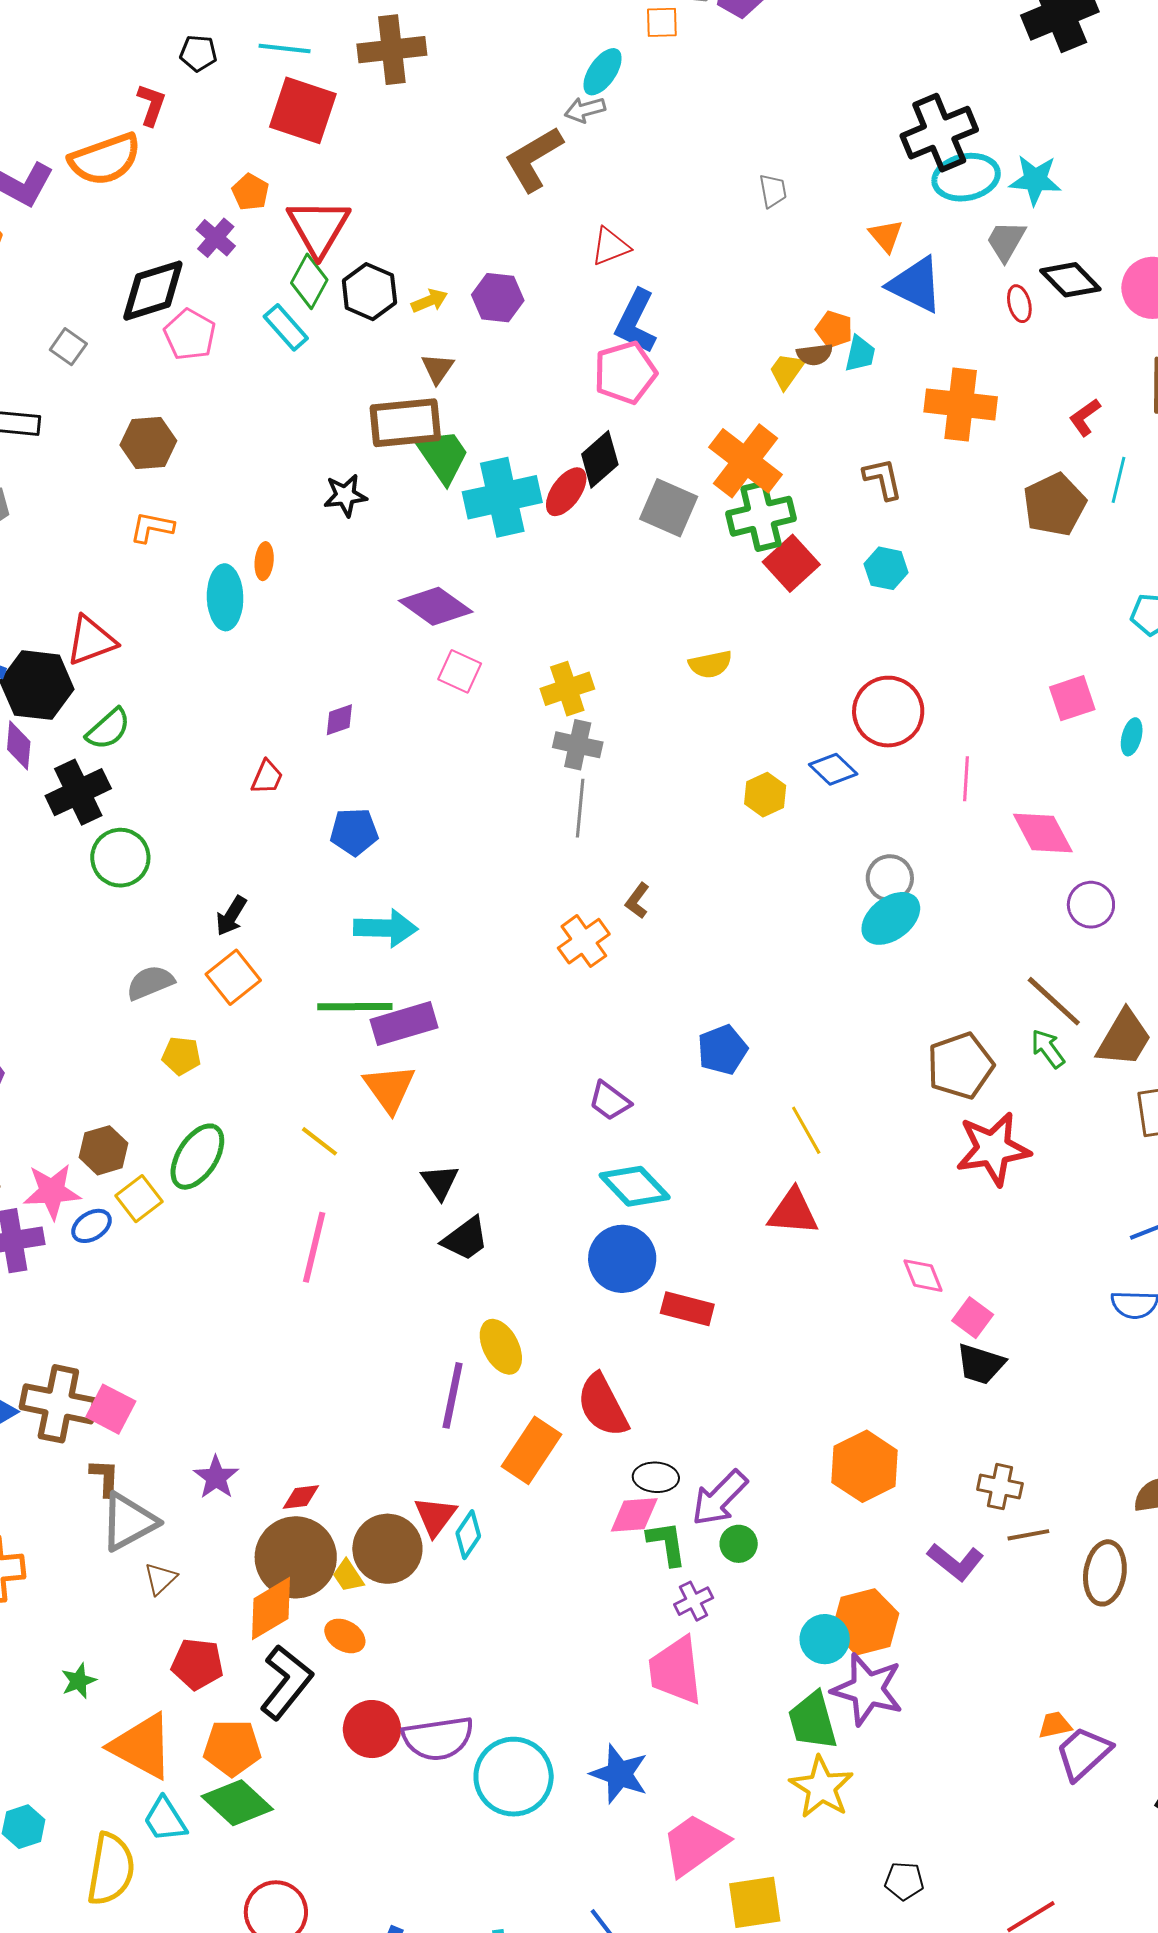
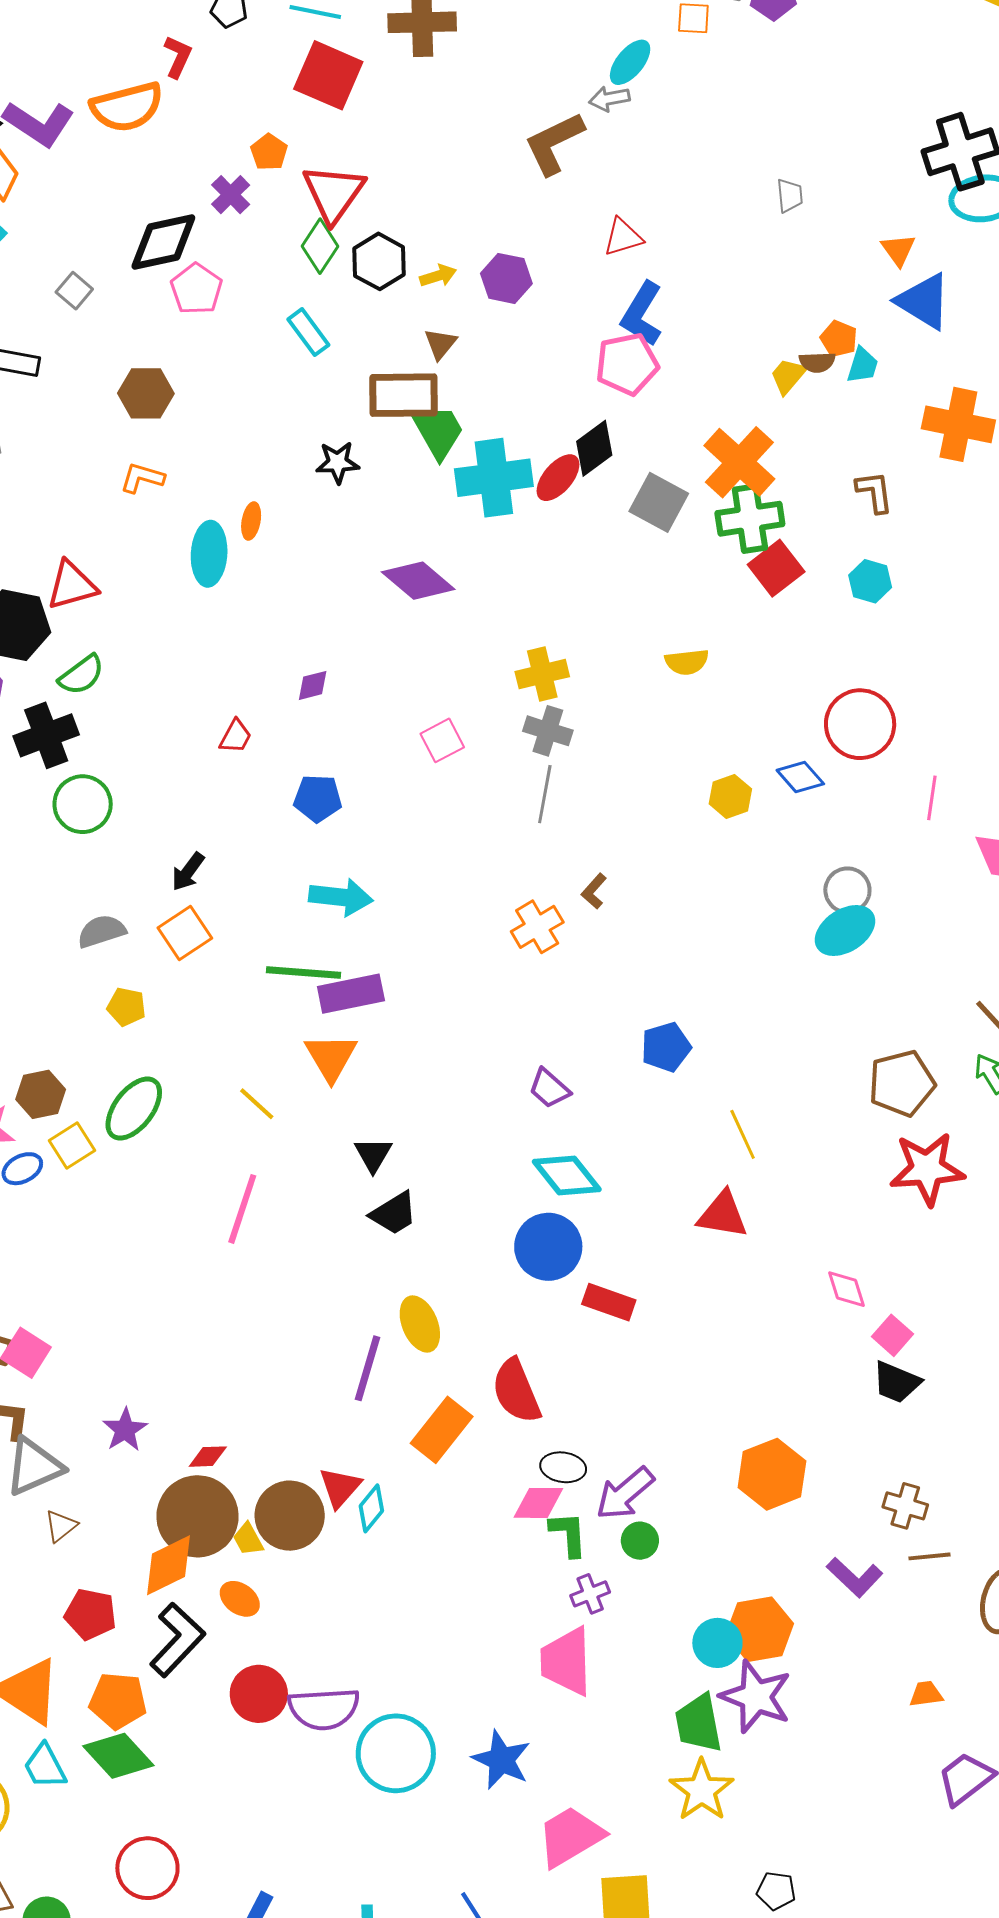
cyan rectangle: (286, 327) -> (308, 332), moved
pink square: (460, 671) -> (442, 740), moved, turned 33
orange trapezoid: (1055, 1725) -> (926, 1694), moved

